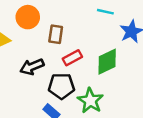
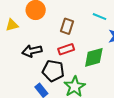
brown rectangle: (56, 34) -> (67, 26), moved

